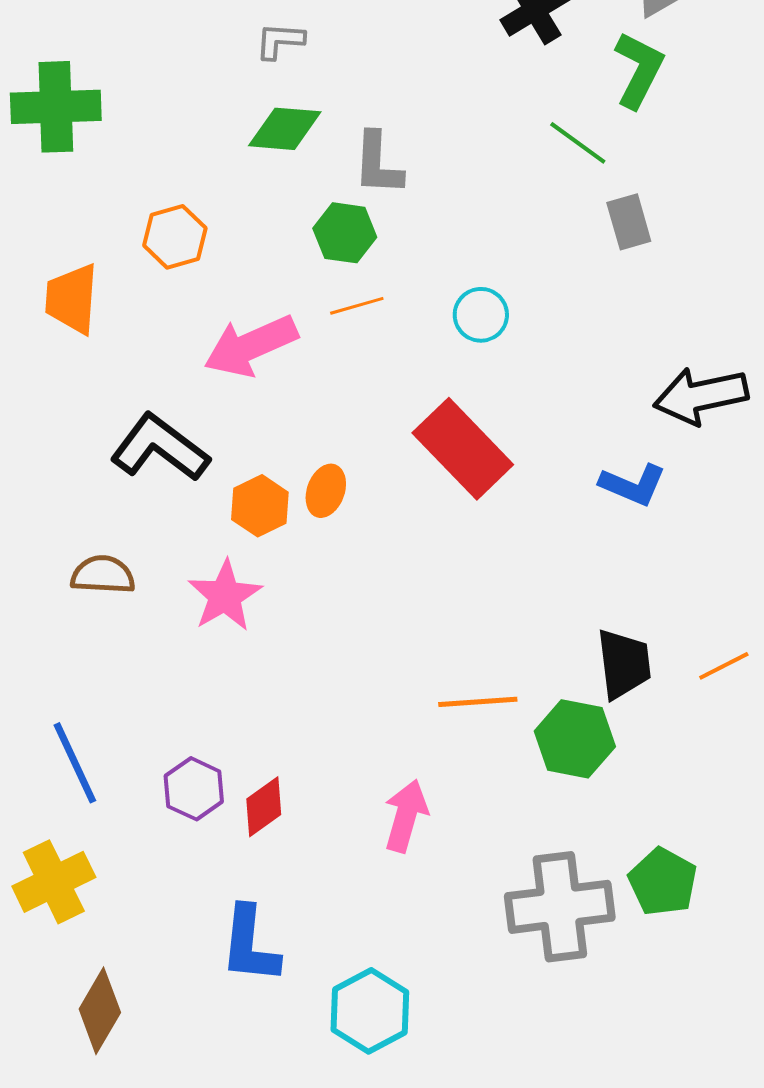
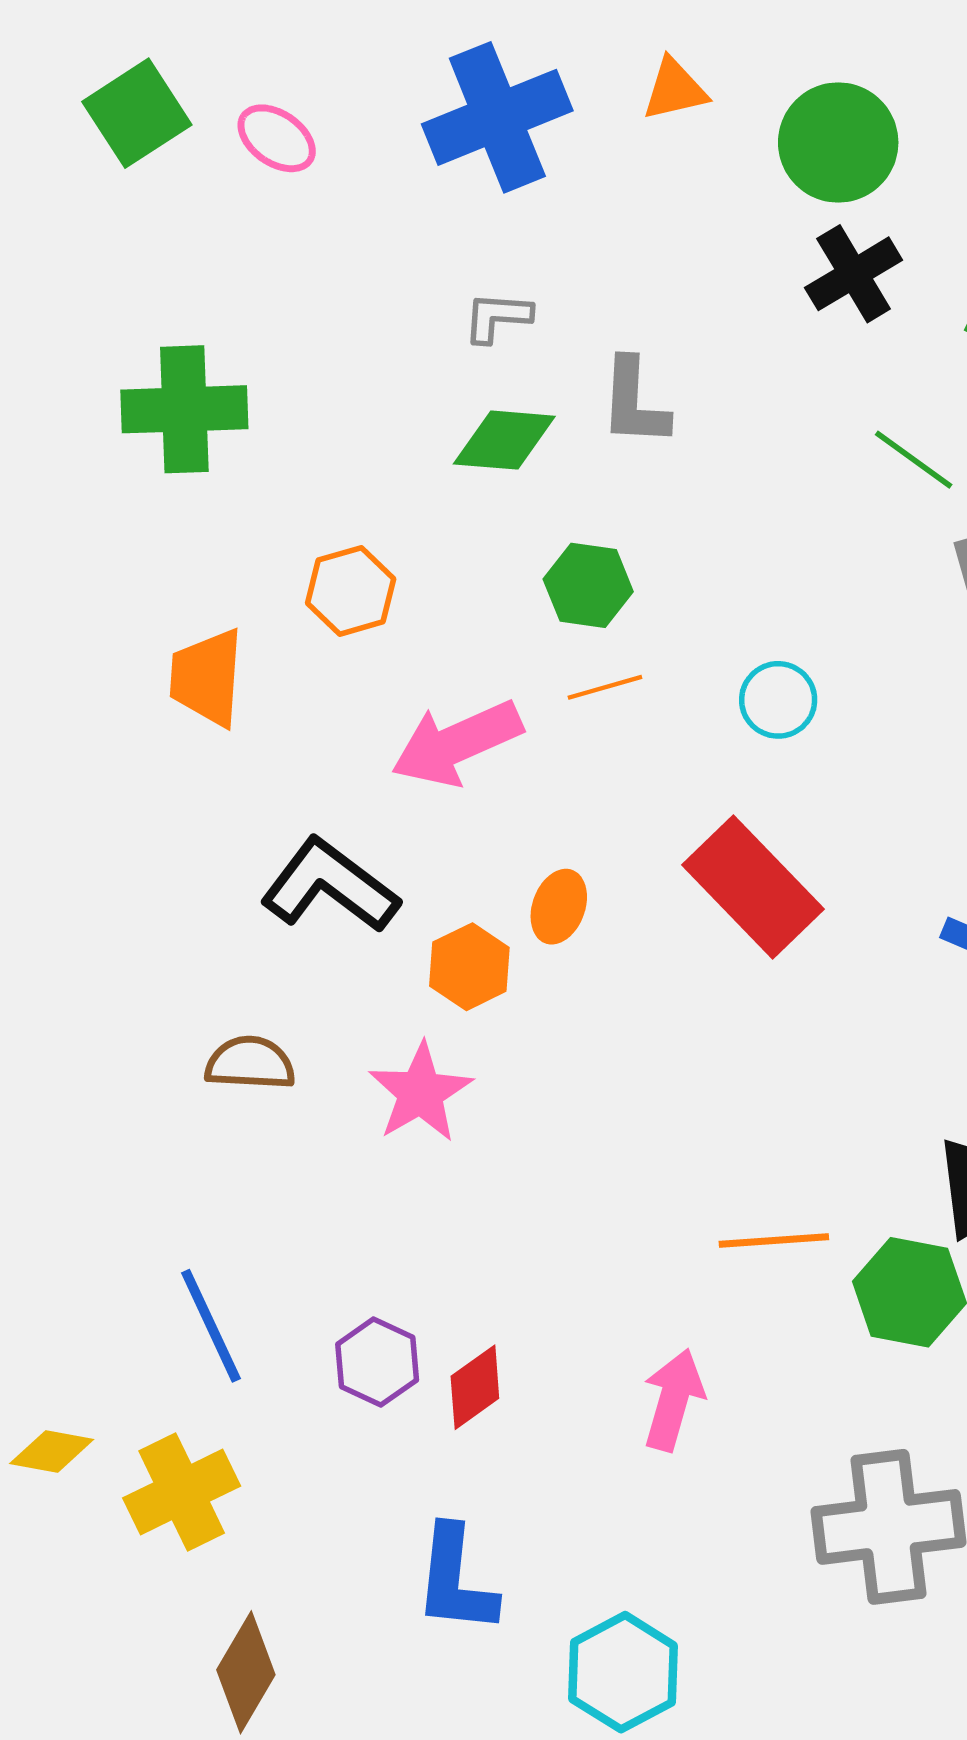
gray L-shape: (378, 164) -> (634, 402), moved
orange ellipse: (326, 491) -> (559, 907), moved

